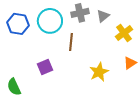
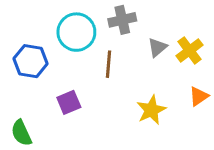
gray triangle: (103, 16) -> (157, 47), moved
blue hexagon: (18, 24) -> (31, 61), moved

